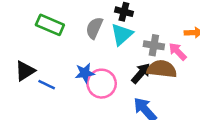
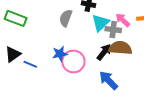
green rectangle: (50, 25) -> (16, 18), moved
cyan triangle: (122, 34) -> (101, 23), moved
pink arrow: (178, 51) -> (123, 20), moved

